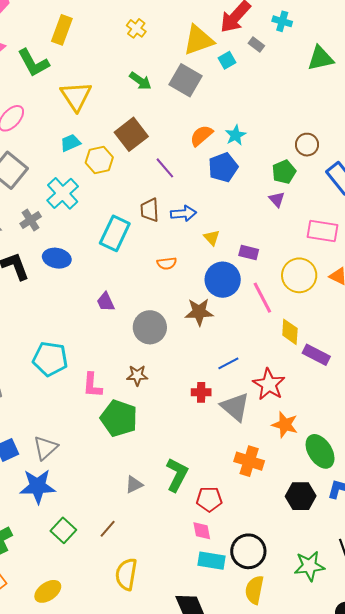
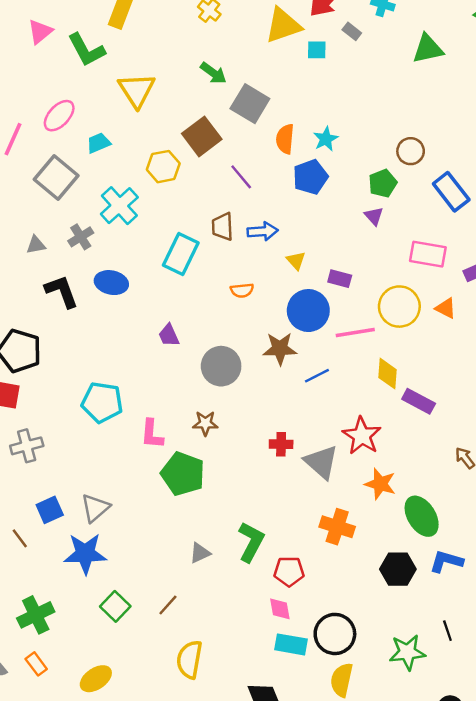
cyan square: (227, 60) -> (317, 50), turned 30
gray square: (185, 80) -> (250, 104), moved
orange semicircle: (201, 136) -> (285, 139), turned -45
cyan trapezoid: (70, 143) -> (99, 143), moved
pink line: (262, 298) -> (355, 333), turned -72
blue line: (228, 363) -> (317, 376), moved

